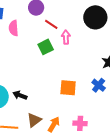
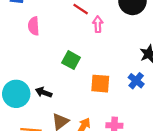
pink semicircle: (14, 28) -> (34, 26), moved
green square: (46, 47) -> (71, 60), moved, turned -35

